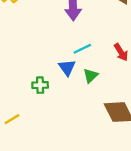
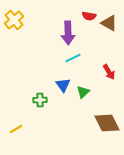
cyan line: (82, 49) -> (73, 58), moved

